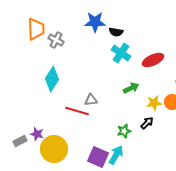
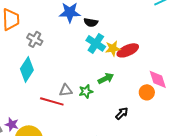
gray cross: (56, 40) -> (35, 39), moved
yellow star: (154, 103) -> (113, 48), moved
green star: (124, 131) -> (86, 91), moved

